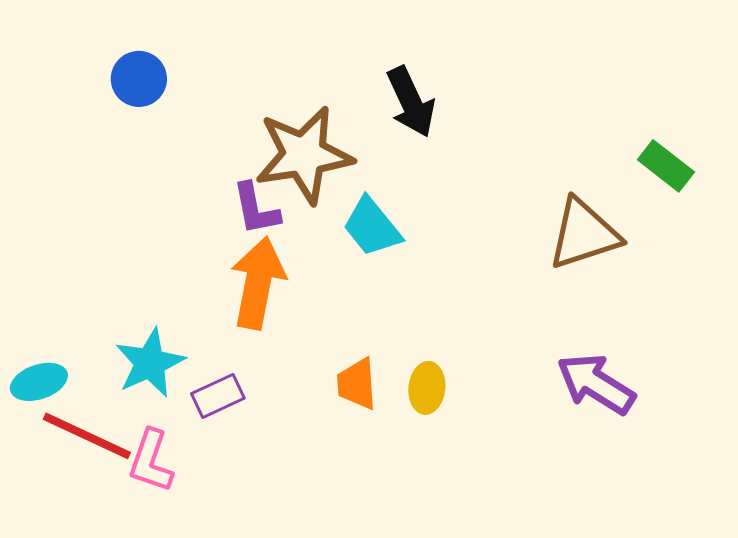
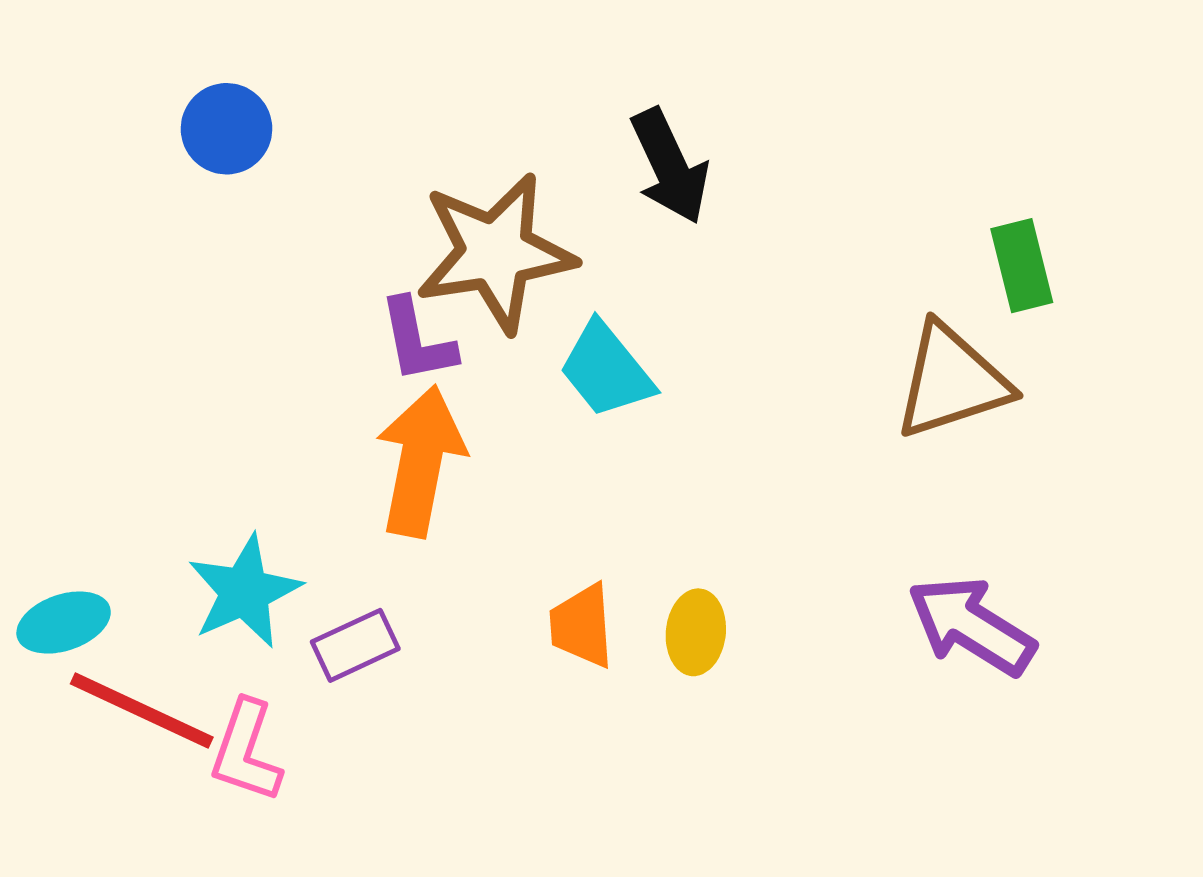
green rectangle: (666, 166) -> (1022, 266), moved, turned 38

